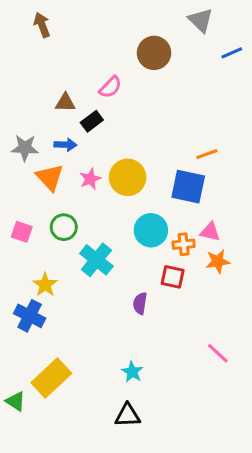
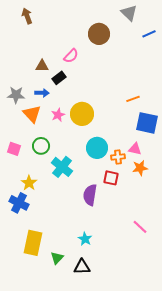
blue square: (188, 187) -> (147, 123), moved
purple semicircle: (140, 303) -> (90, 195), size x1.5
yellow rectangle: (51, 378) -> (33, 243), turned -35
green triangle: (16, 401) -> (57, 258), moved, turned 40

